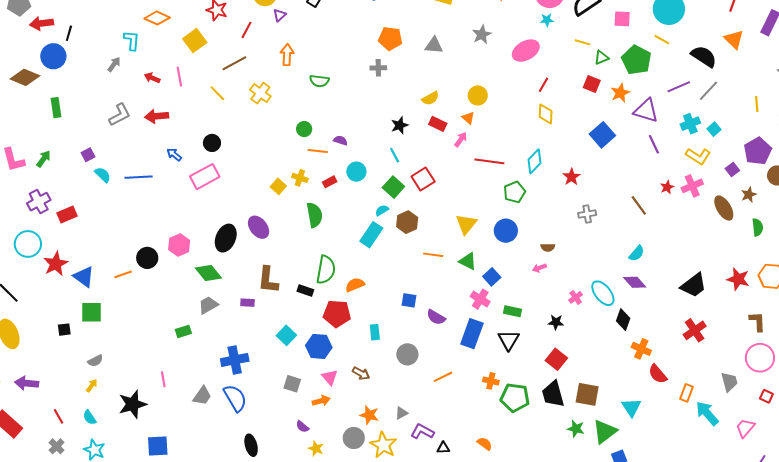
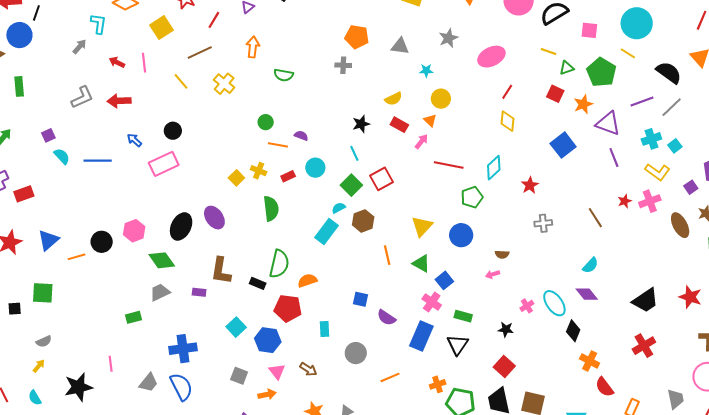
cyan star: (547, 20) -> (426, 71), moved
orange line: (433, 255) -> (387, 255), turned 66
blue triangle: (84, 277) -> (48, 240), moved, turned 40
orange cross: (491, 381) -> (438, 384), turned -35

